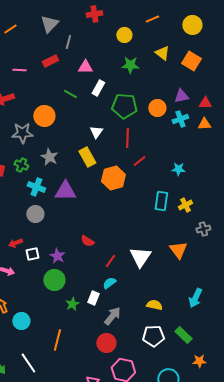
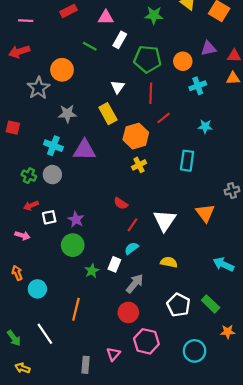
pink line: (19, 70) -> (26, 21), moved
cyan cross: (180, 119) -> (198, 86), moved
gray star: (22, 133) -> (38, 88), turned -30
gray star: (49, 157) -> (67, 114), turned -30
green cross: (21, 165) -> (29, 176), moved
yellow cross: (185, 205) -> (139, 165), moved
red semicircle: (87, 241) -> (121, 203), moved
cyan arrow: (195, 298) -> (223, 264), turned 90
yellow semicircle: (154, 305) -> (169, 262), moved
white pentagon: (153, 336) -> (179, 305), turned 30

